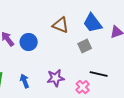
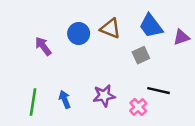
blue circle: (29, 42) -> (79, 33), moved

